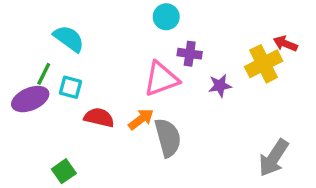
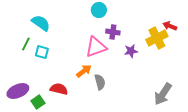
purple ellipse: (30, 99) -> (18, 91), moved
red semicircle: (99, 118) -> (59, 89), moved
gray semicircle: (168, 138) -> (100, 82), size x0.7

